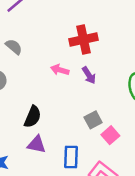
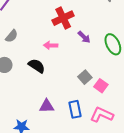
gray semicircle: (14, 47) -> (12, 36), turned 104
purple arrow: (89, 75) -> (84, 37), moved
black semicircle: (33, 117) -> (37, 66), moved, turned -66

